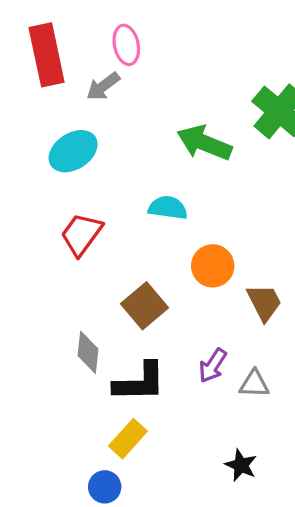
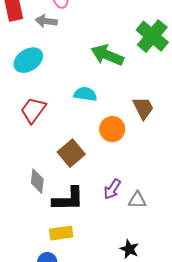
gray arrow: (103, 86) -> (46, 21), turned 45
brown trapezoid: (264, 302) -> (143, 108), moved
yellow rectangle: (128, 439) -> (61, 233), turned 40

